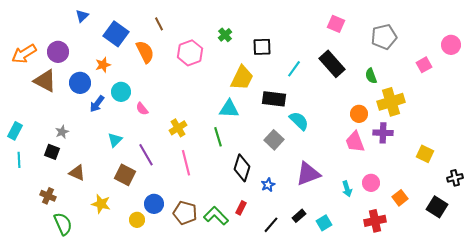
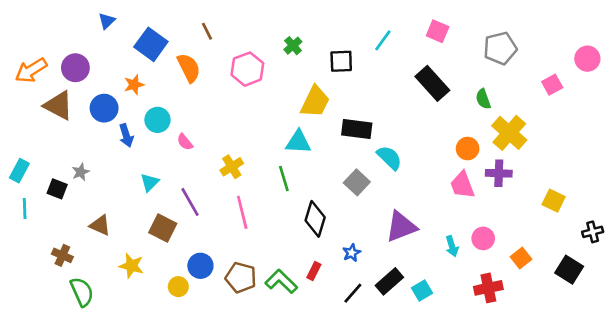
cyan line: (294, 69) -> (383, 40), moved
yellow cross: (391, 102) -> (509, 133), turned -32
blue arrow: (97, 104) -> (126, 135), turned -54
black square: (52, 152) -> (57, 189), moved
blue star: (268, 185) -> (352, 253), moved
black rectangle: (299, 216) -> (389, 281), size x1.5

